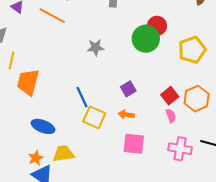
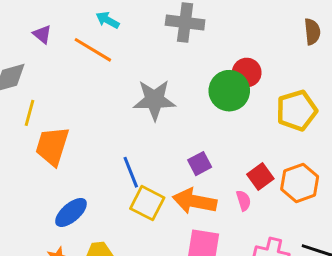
gray star: (96, 47) -> (154, 100), size x1.6
orange arrow: (126, 115) -> (195, 201), size x1.8
pink semicircle: (171, 116) -> (244, 201), moved
blue ellipse: (43, 126) -> (71, 212), turned -65

